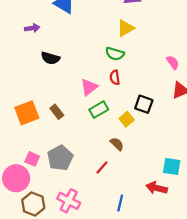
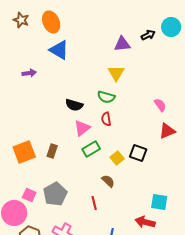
yellow triangle: (126, 28) -> (116, 73), turned -30
black semicircle: (50, 58) -> (74, 105), moved
black square: (144, 104) -> (138, 153), moved
brown rectangle: (57, 112) -> (52, 151), turned 56
red line: (102, 168) -> (94, 203), turned -56

